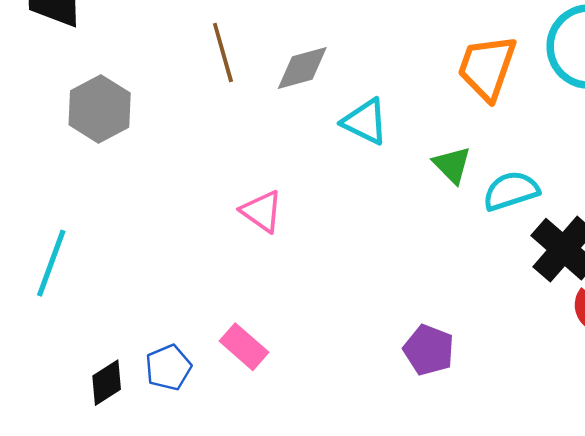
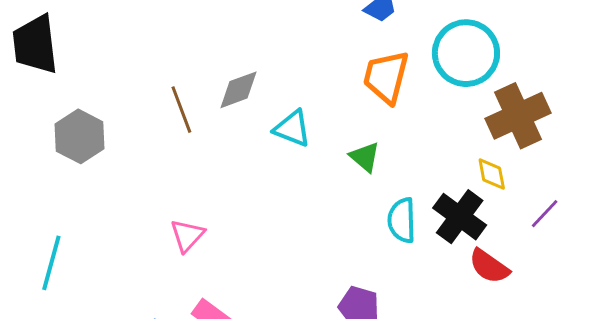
brown line: (223, 52) -> (181, 110), moved
cyan semicircle: (511, 191) -> (402, 220), moved, turned -69
pink triangle: (262, 211) -> (187, 235), moved, turned 42

